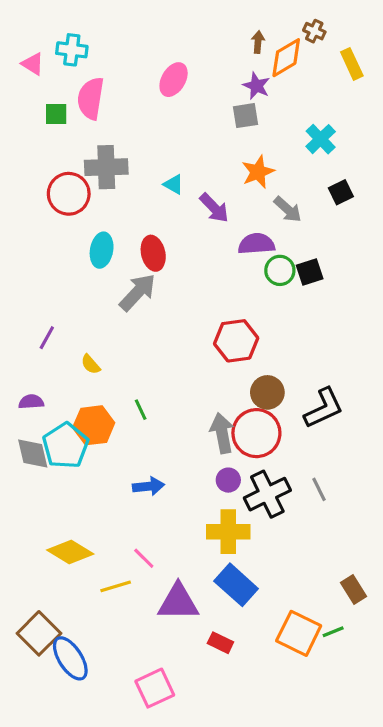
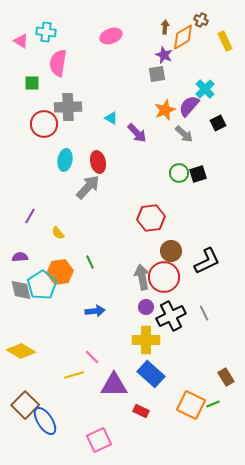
pink ellipse: (174, 80) -> (111, 36), moved, turned 40
green square: (56, 114) -> (32, 83), moved
purple semicircle: (256, 244) -> (189, 106), moved, turned -45
yellow diamond: (70, 552) -> (21, 351), moved

